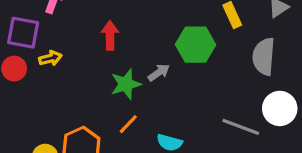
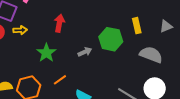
gray semicircle: (264, 56) -> (151, 55), turned 95
green star: (126, 84) -> (46, 53), moved, turned -30

